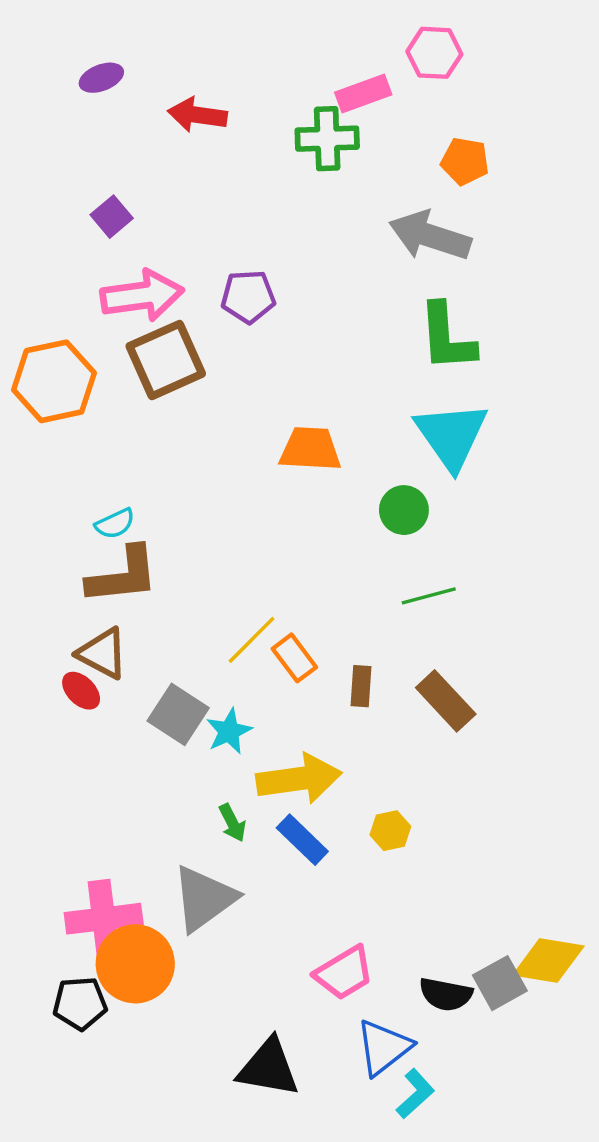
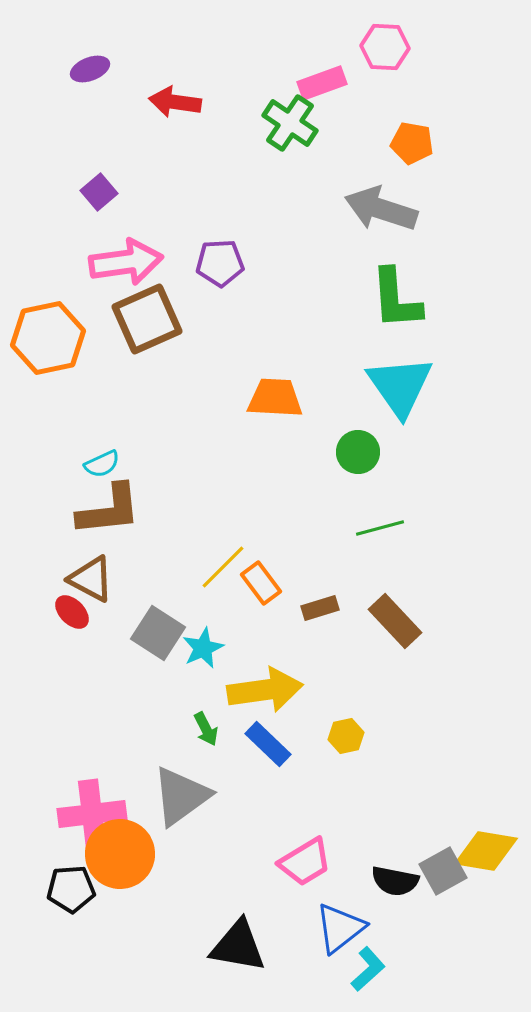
green cross: (327, 139) -> (290, 123), turned 36
brown rectangle: (361, 686) -> (320, 608), turned 69

